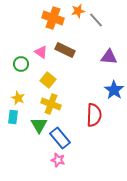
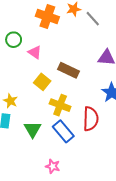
brown rectangle: (65, 50) -> (68, 70), moved
green circle: (21, 64) -> (14, 40), moved
yellow cross: (51, 104) -> (60, 105), moved
blue rectangle: (60, 138) -> (63, 131), moved

